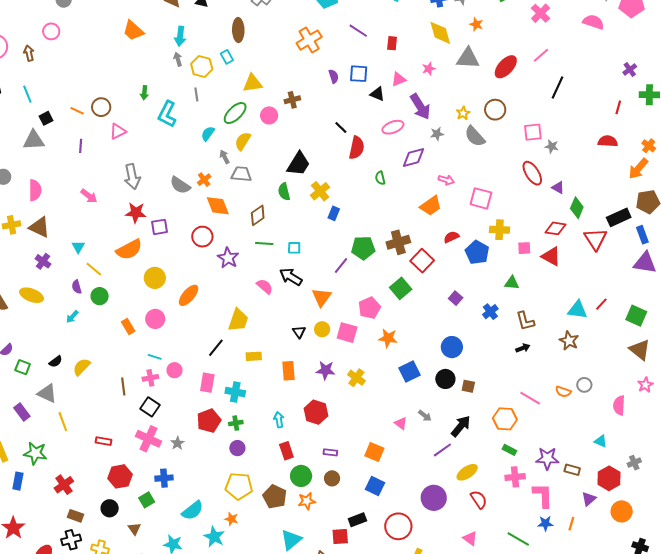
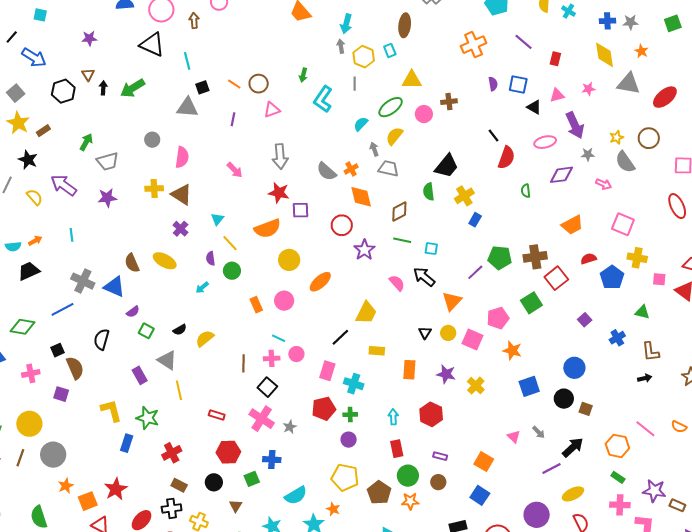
pink arrow: (446, 180) -> (604, 184), moved

